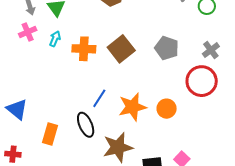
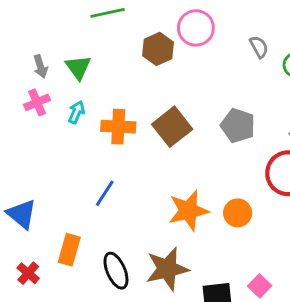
blue line: (99, 98) -> (105, 193), moved
black ellipse: (86, 125) -> (116, 271), moved
red cross: (13, 154) -> (28, 273), moved, turned 35

